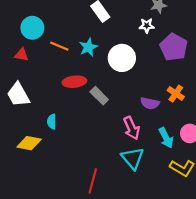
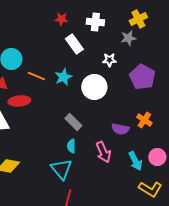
white star: (147, 26) -> (109, 60), moved
red ellipse: (74, 82) -> (19, 101), moved
cyan semicircle: (52, 122) -> (71, 146), moved
cyan triangle: (133, 158) -> (61, 169), moved

